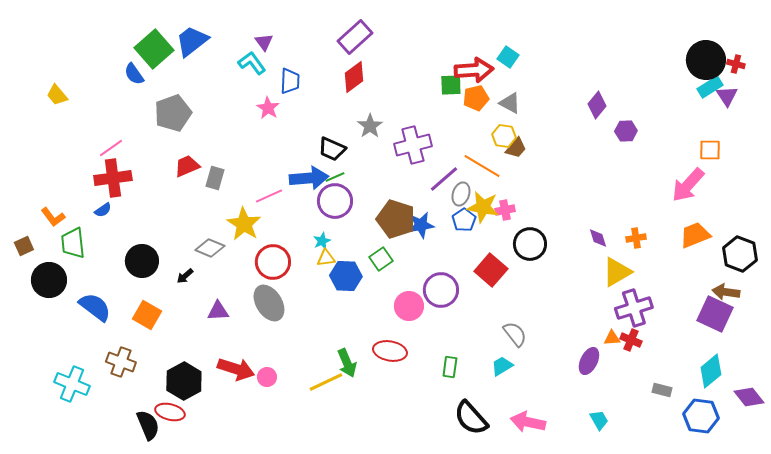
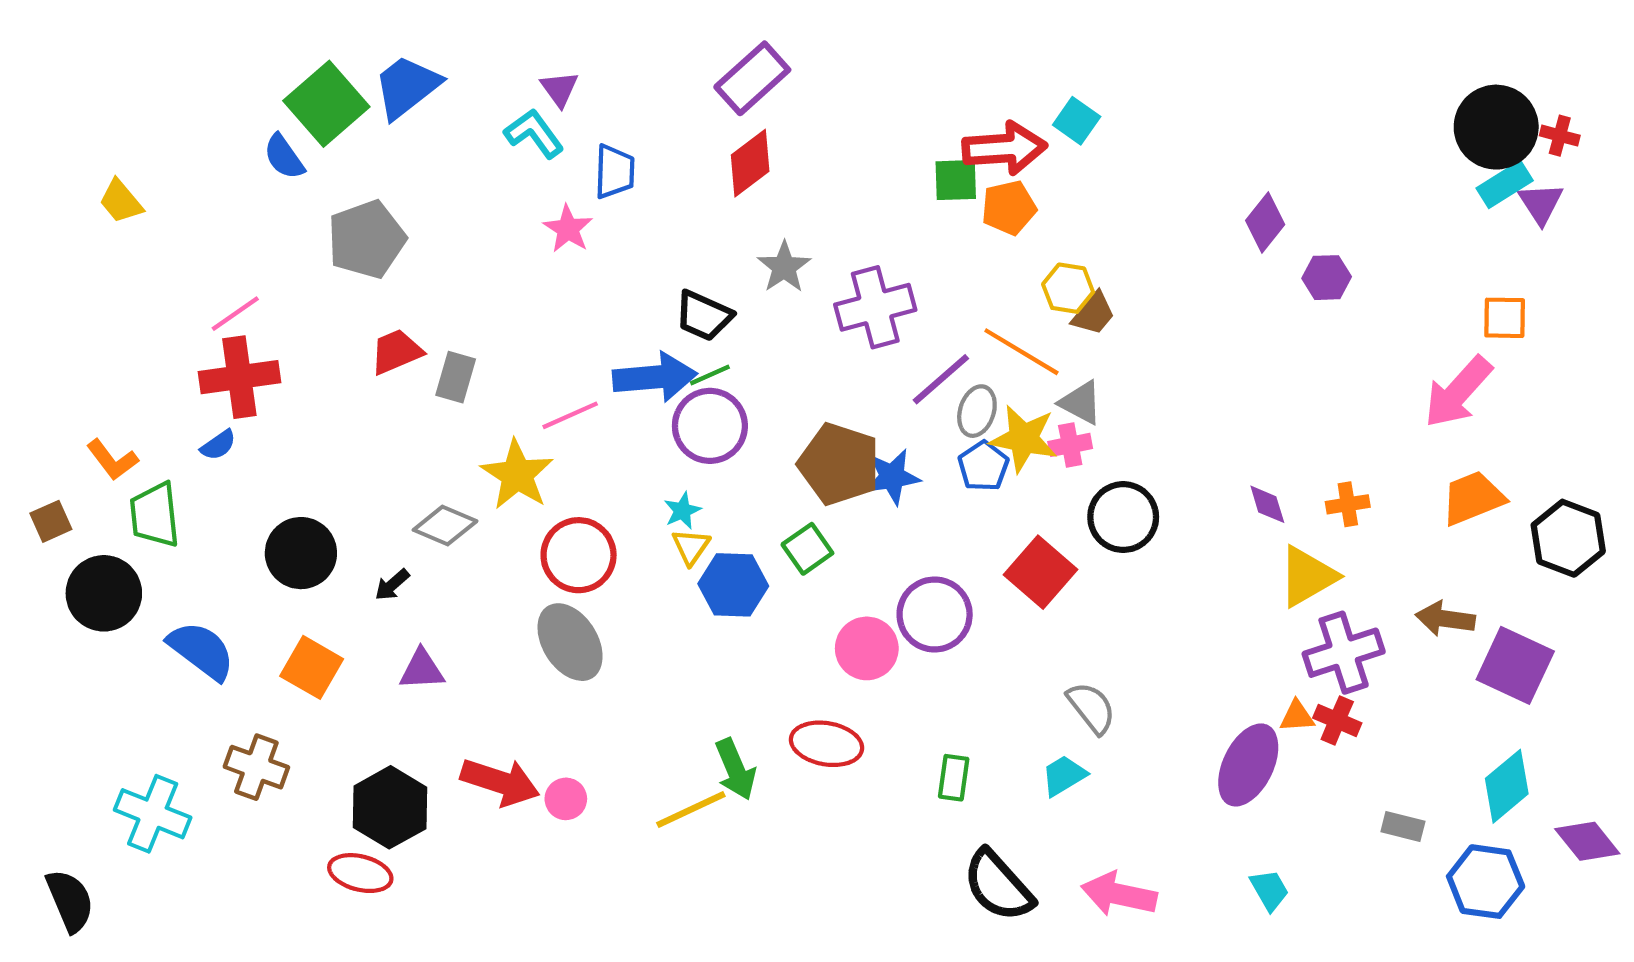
gray triangle: (510, 103) -> (1081, 403), moved
yellow triangle: (326, 258) -> (691, 547), turned -48
brown arrow: (726, 292) -> (1445, 619), moved
purple triangle: (218, 311) -> (422, 670), moved
purple ellipse: (589, 361) -> (1248, 765), size x1.4
black semicircle: (148, 425) -> (70, 901), moved

